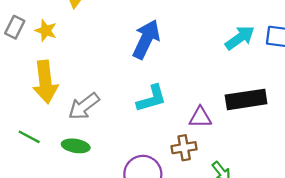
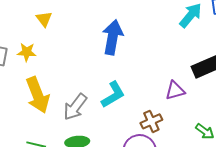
cyan L-shape: (152, 99) -> (113, 95), moved
brown cross: (184, 148) -> (151, 121), moved

